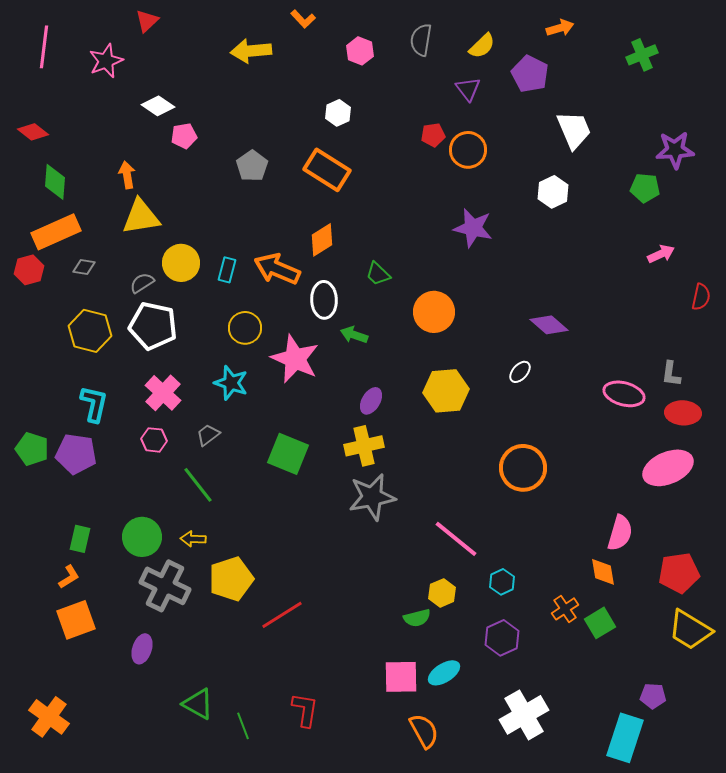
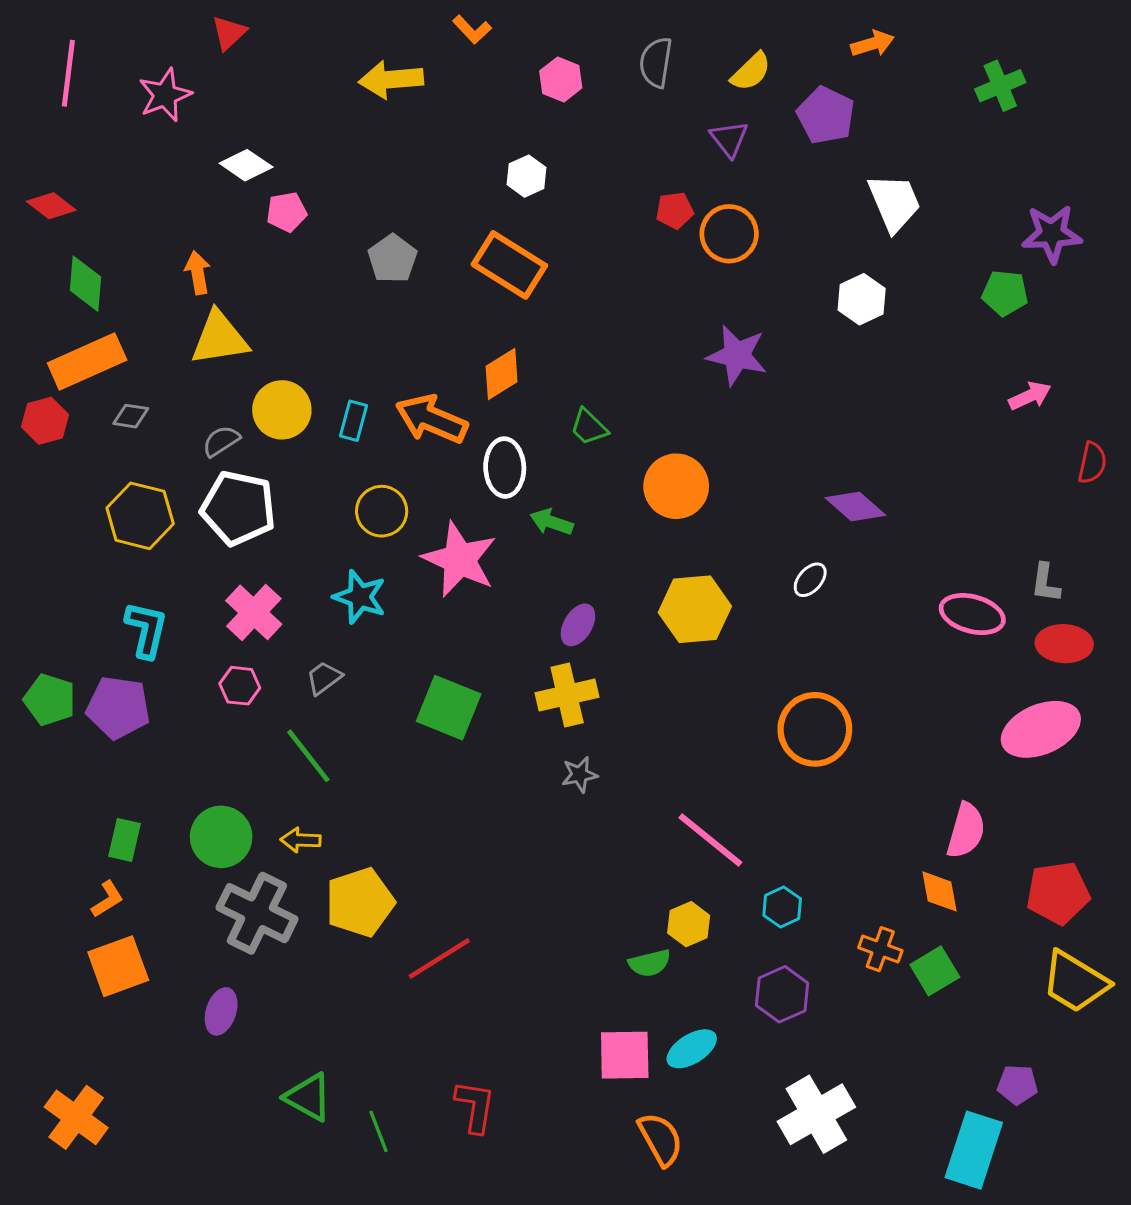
gray star: (372, 497) -> (580, 775), size x0.5
orange cross: (565, 609) -> (880, 949), turned -36

